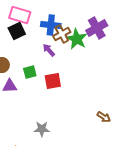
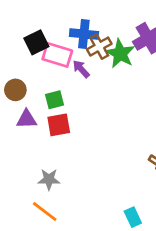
pink rectangle: (20, 15) -> (57, 55), moved
red square: (53, 81) -> (59, 125), moved
gray star: (42, 129) -> (49, 179), moved

